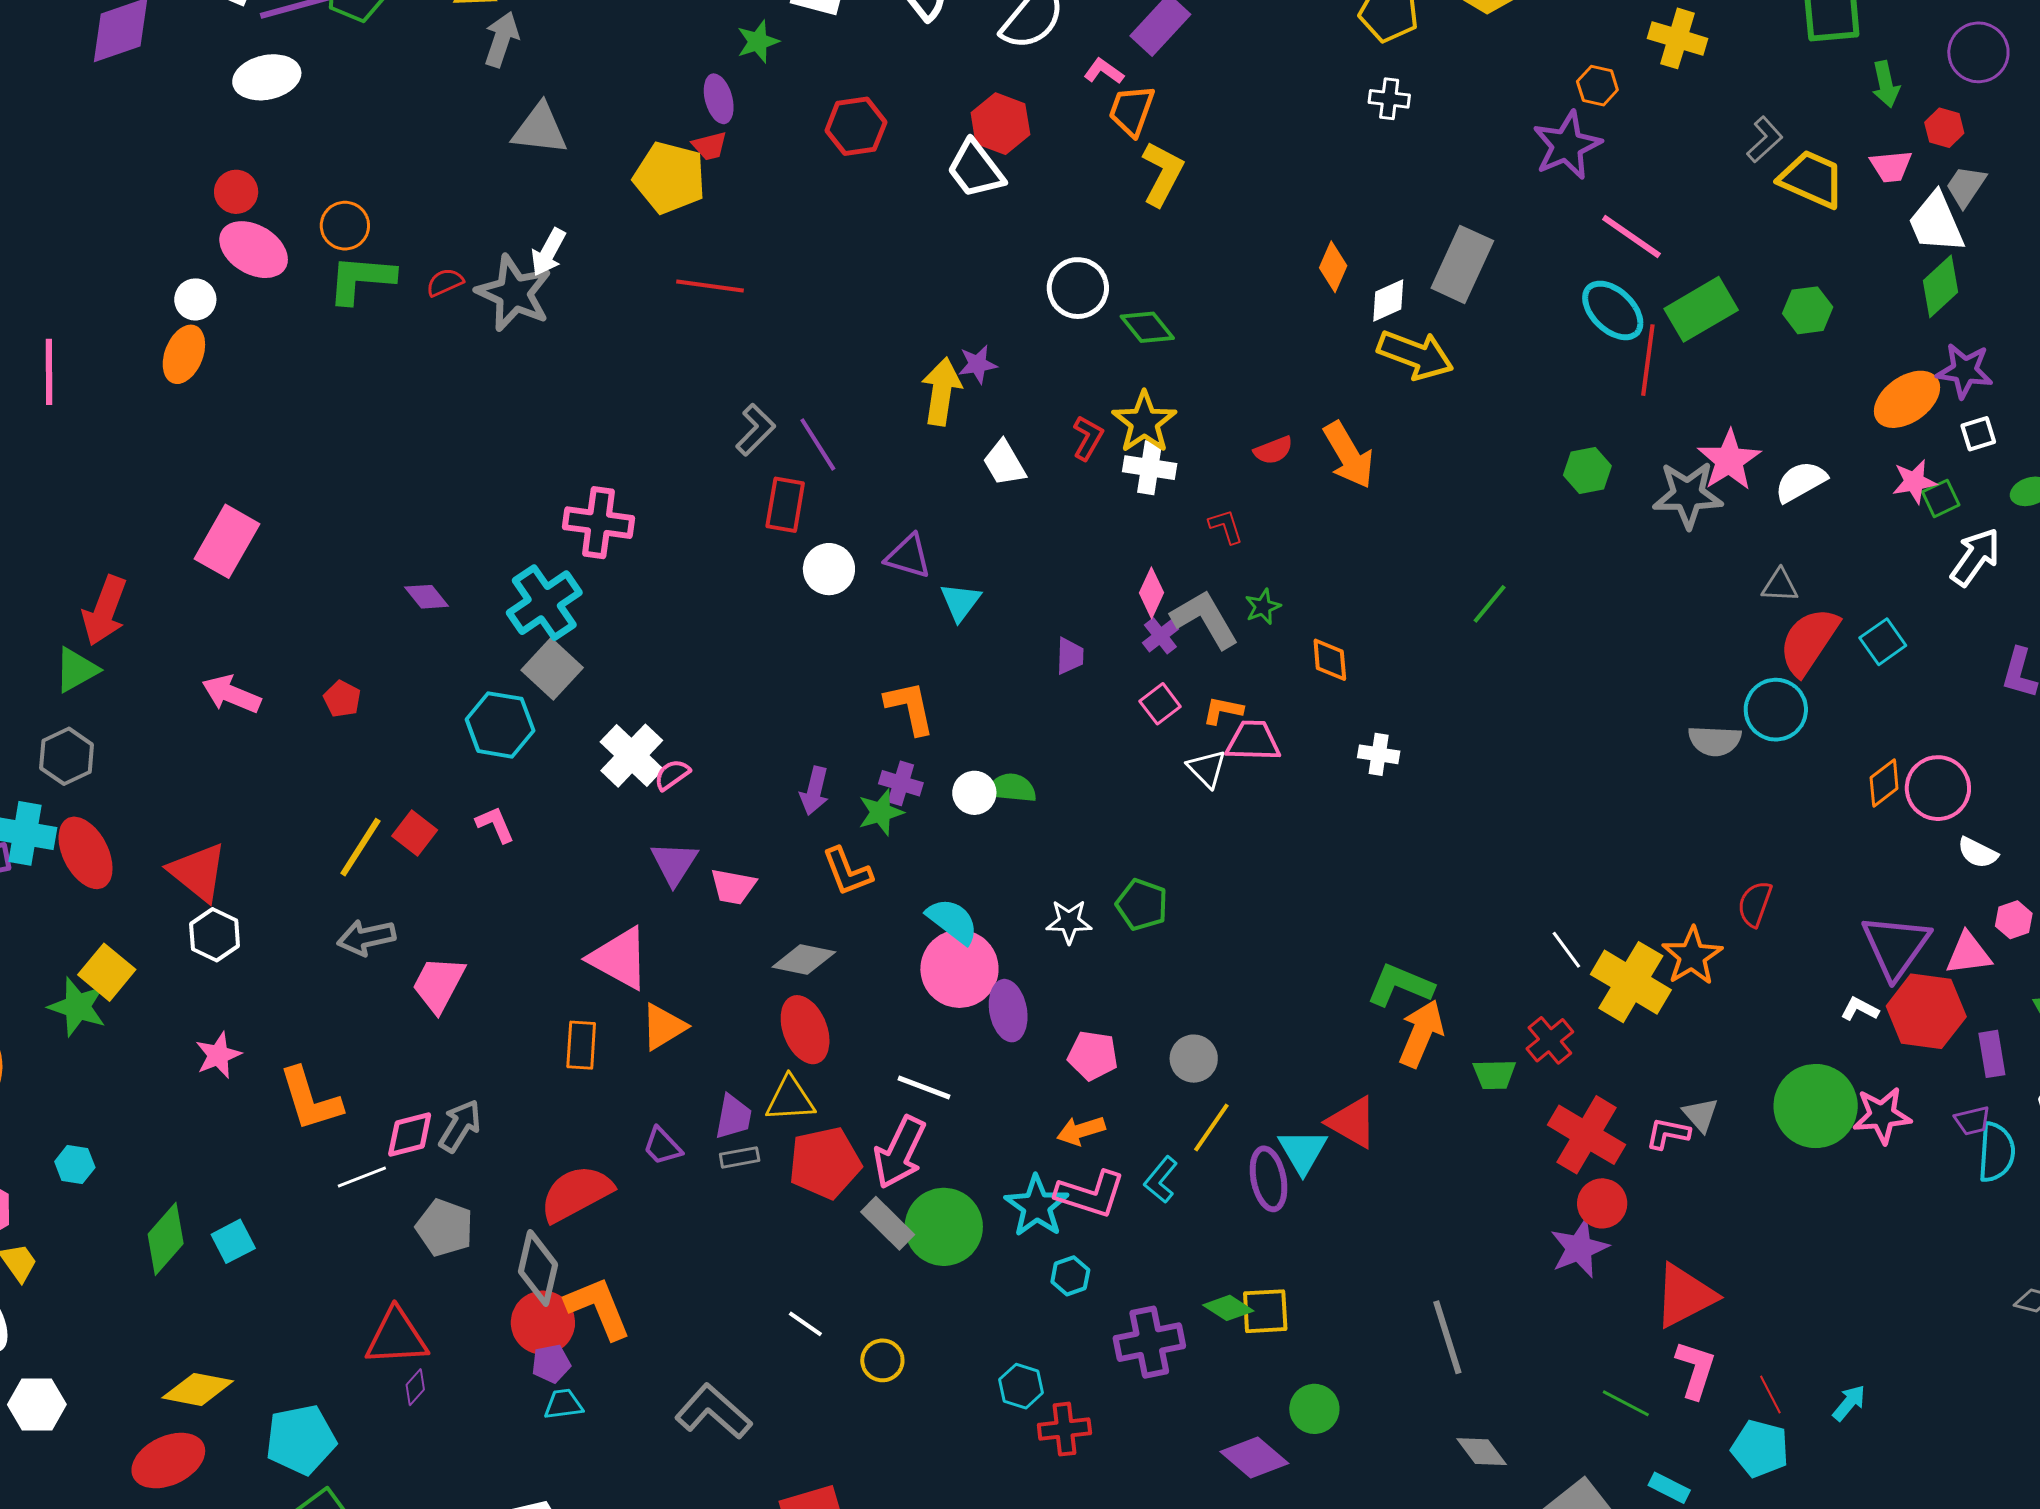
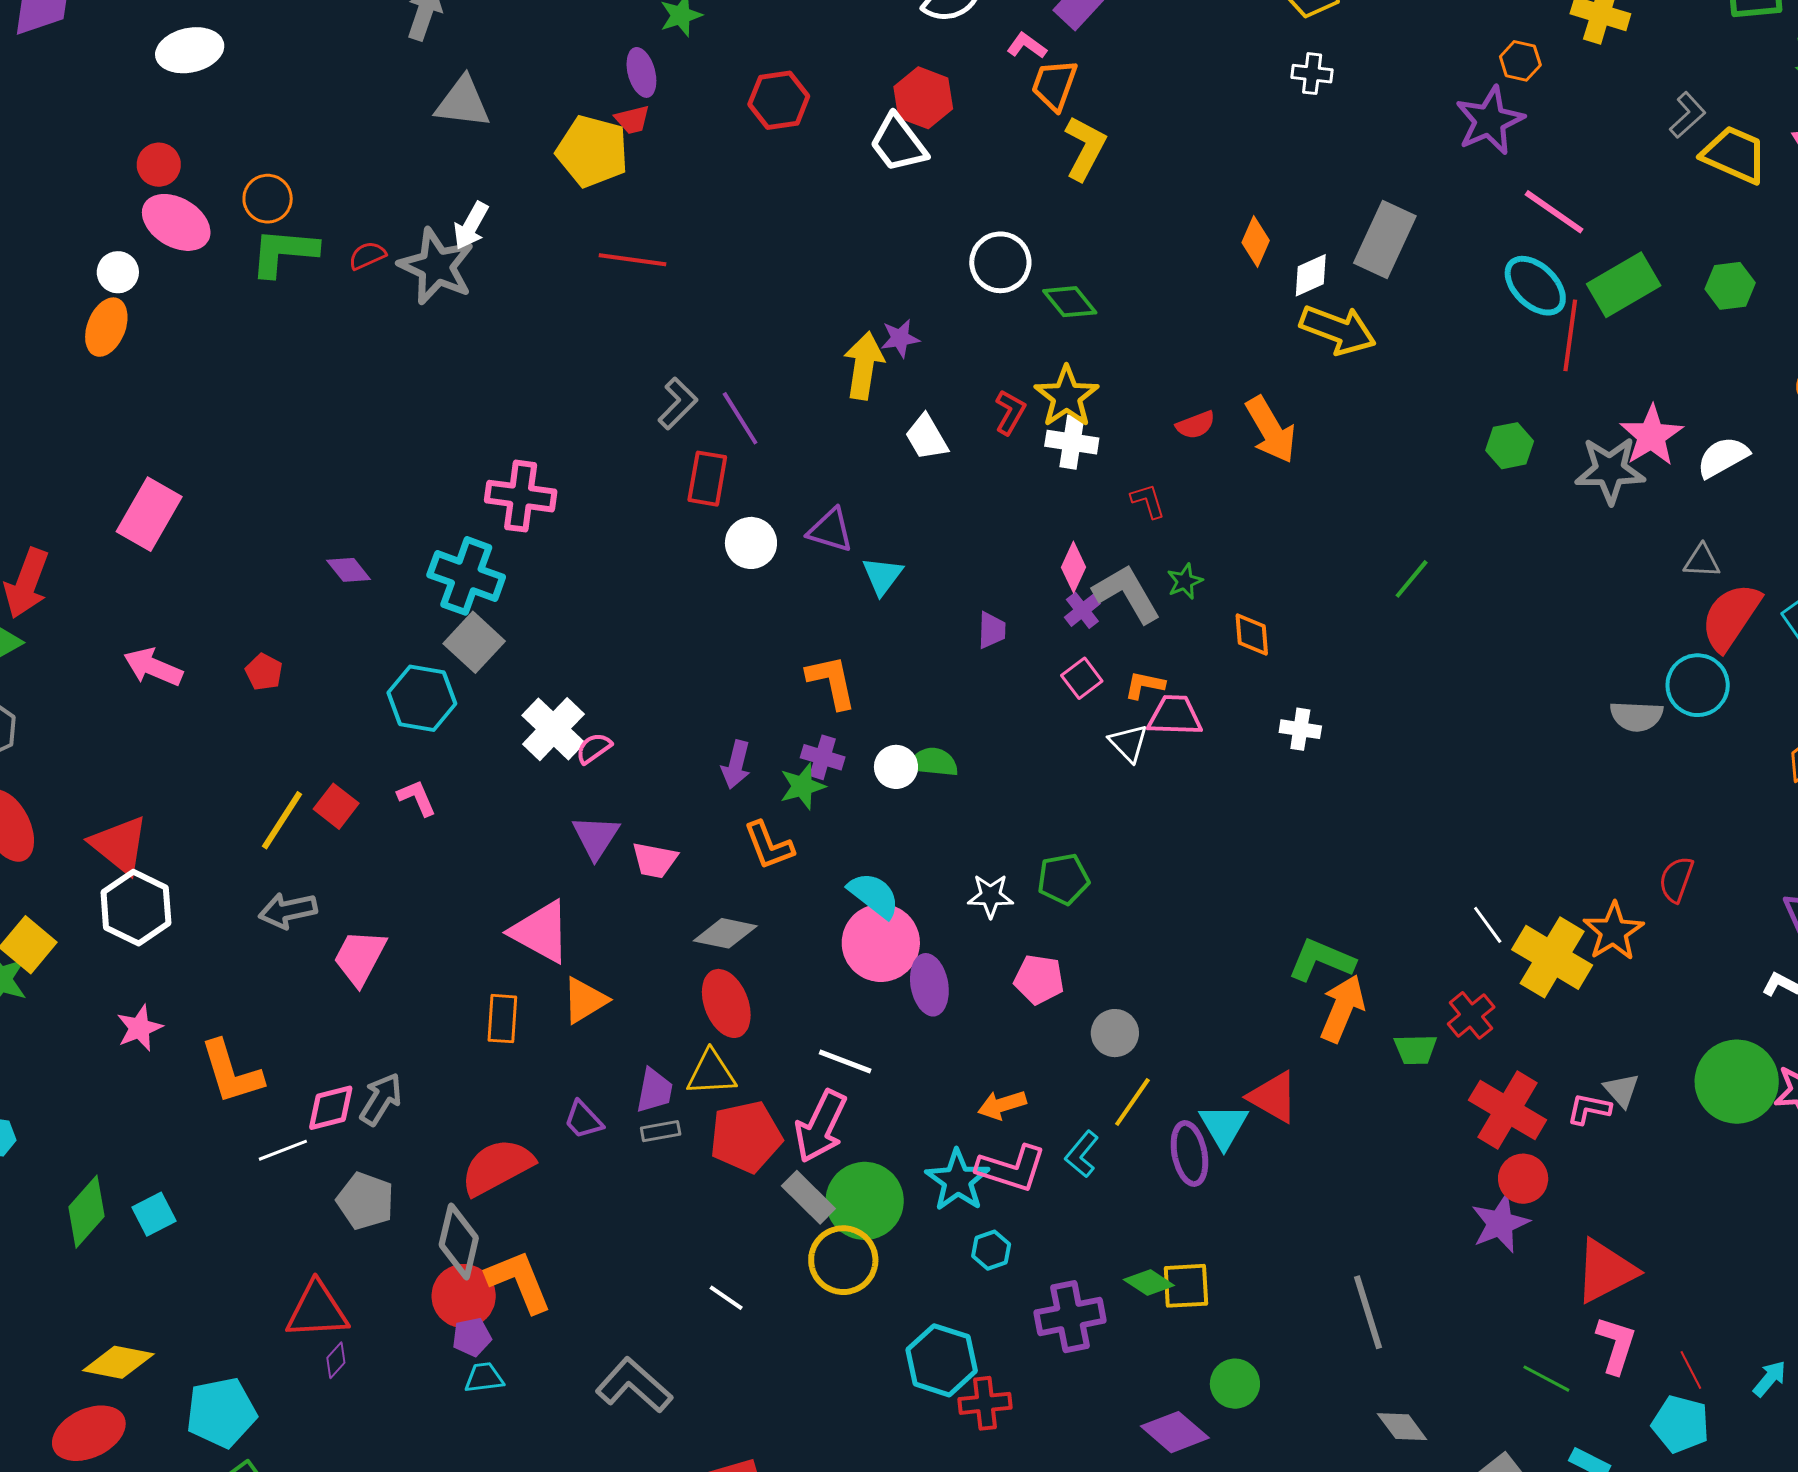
cyan cross: (544, 603) -> (466, 576), turned -36
green pentagon: (1142, 905) -> (1063, 879), turned -30
white hexagon: (215, 935) -> (136, 908), size x1.4
pink pentagon: (1093, 1055) -> (1039, 979), moved
yellow circle: (882, 1360) -> (843, 1260), moved, size x1.6
cyan hexagon: (1021, 1386) -> (942, 1360), size x1.6

